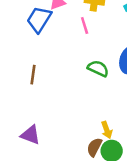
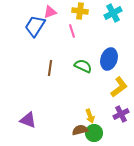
brown line: (33, 75) -> (50, 68), moved
brown semicircle: (94, 147) -> (80, 130), turned 49

